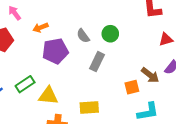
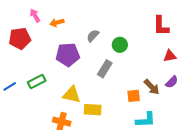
orange arrow: (40, 28) -> (57, 23), moved
gray semicircle: (83, 36) -> (93, 36), moved, turned 72
yellow triangle: (48, 96) -> (72, 95), moved

